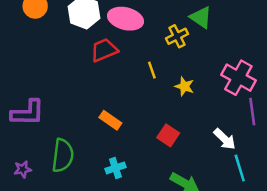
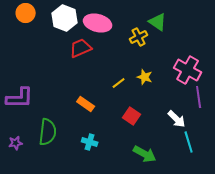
yellow line: (152, 70) -> (119, 83), moved, turned 72
cyan cross: (115, 168) -> (90, 142), turned 35

